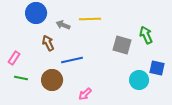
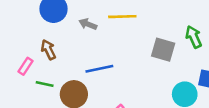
brown arrow: (48, 43) -> (48, 50), moved
green line: (21, 78) -> (45, 84), moved

